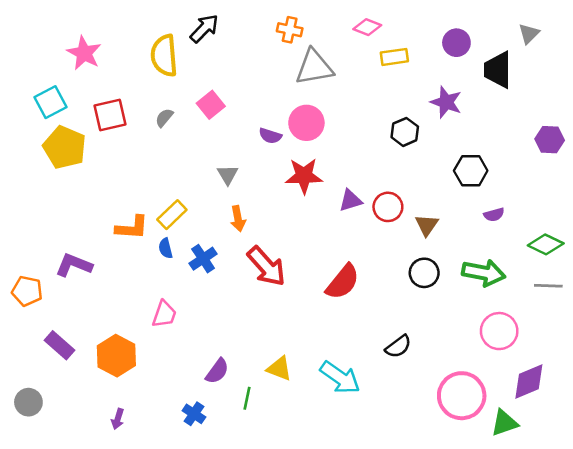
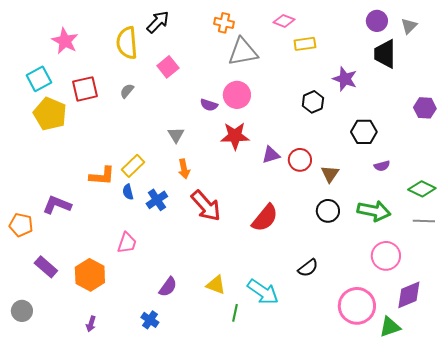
purple circle: (456, 43) -> (377, 21), moved
pink square: (211, 105) -> (168, 67), moved
green line: (247, 398) -> (235, 313), moved

